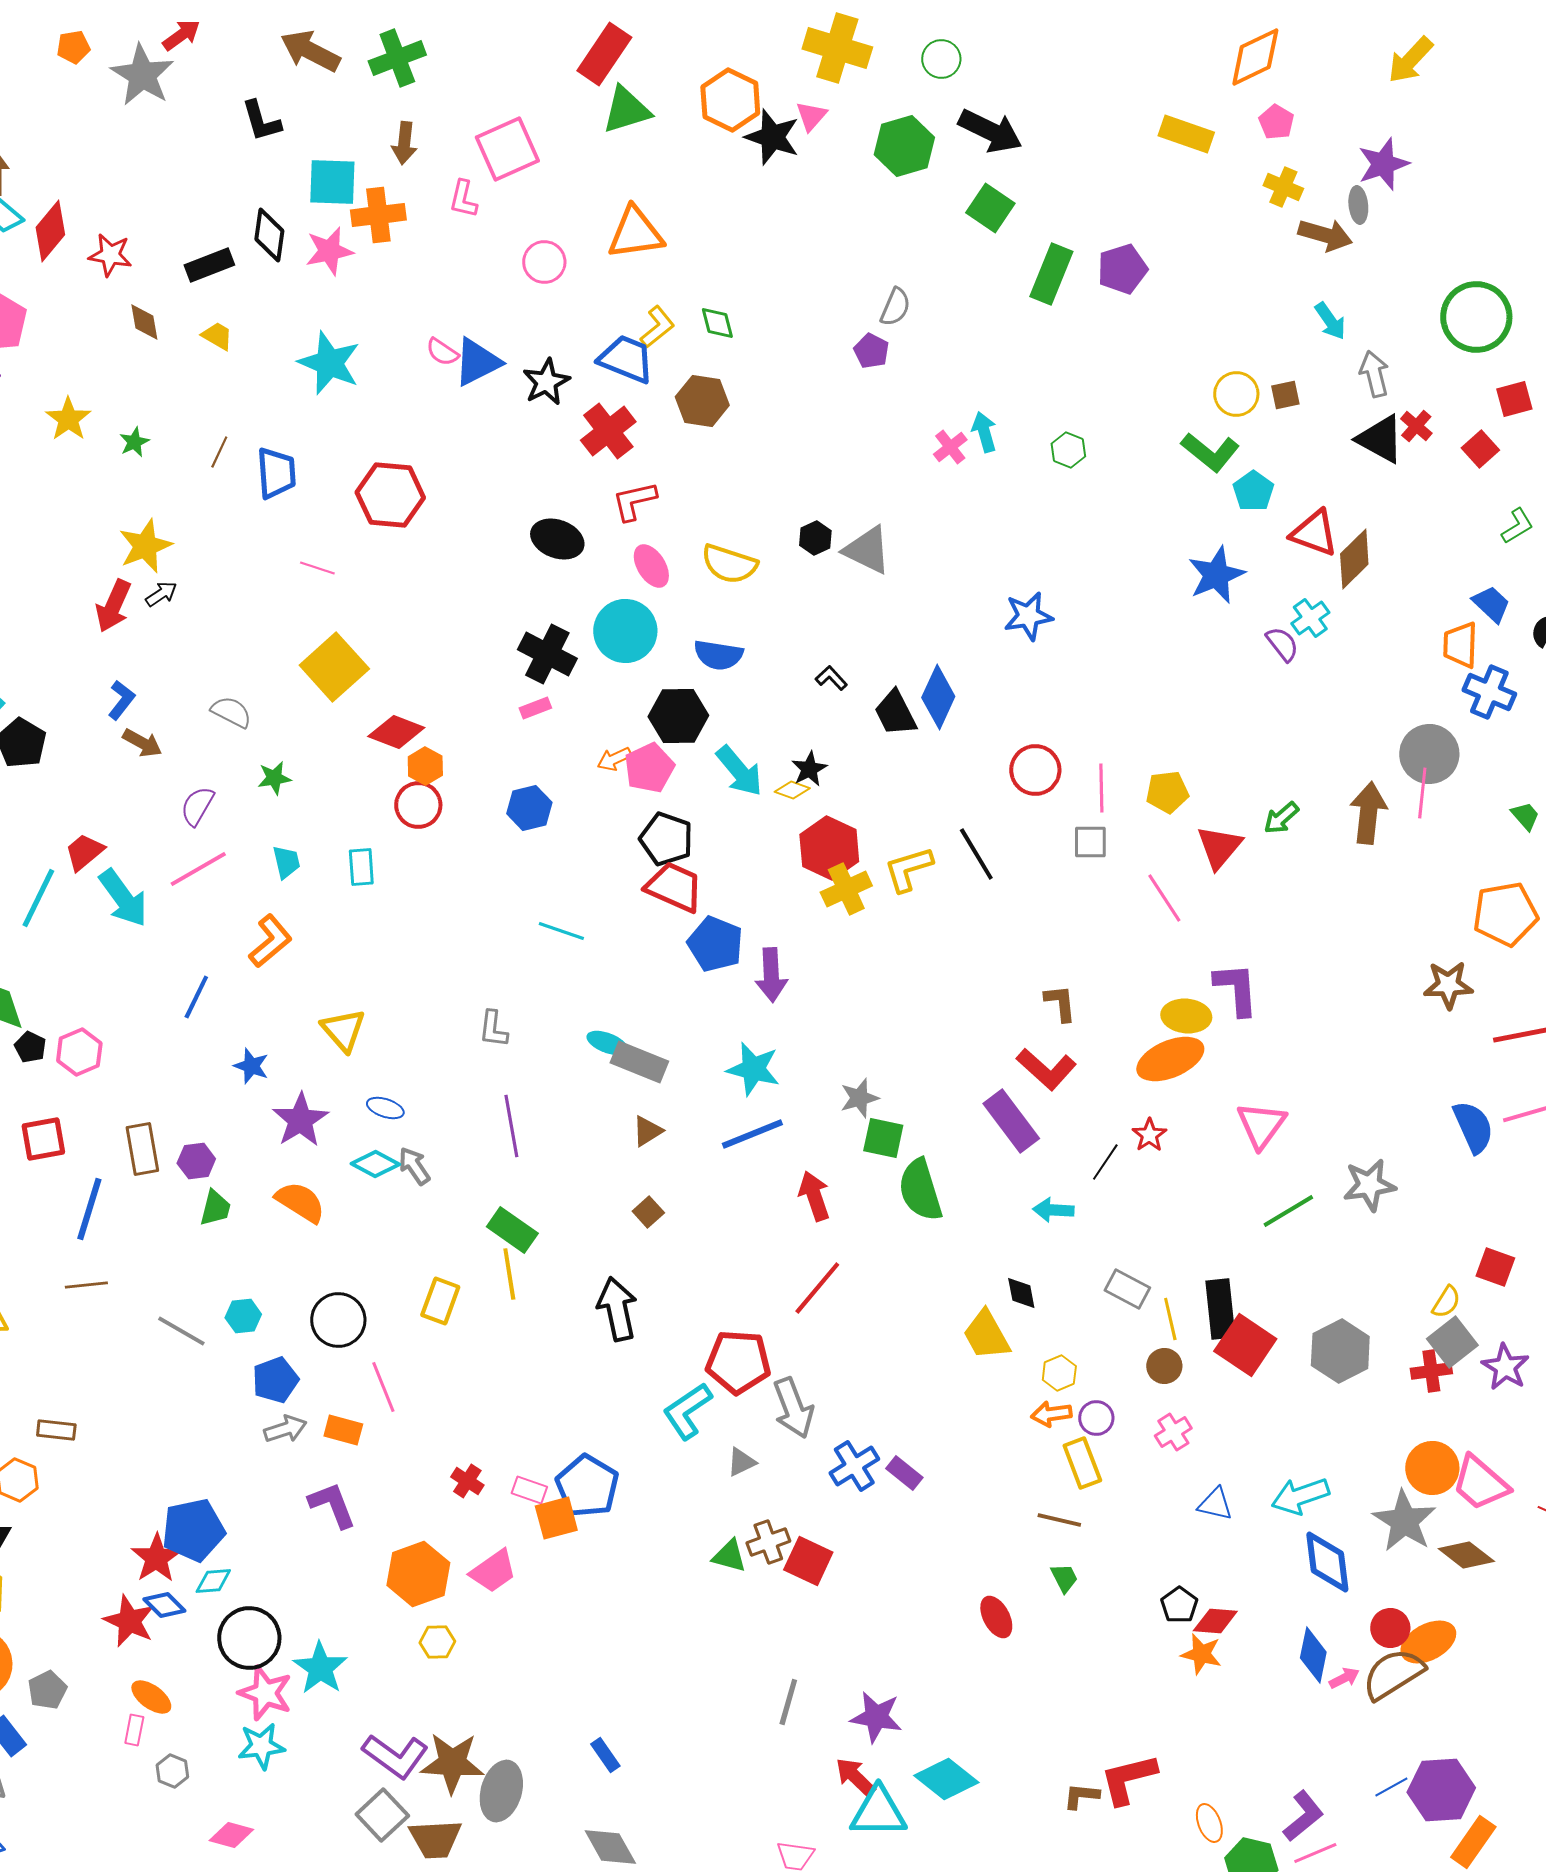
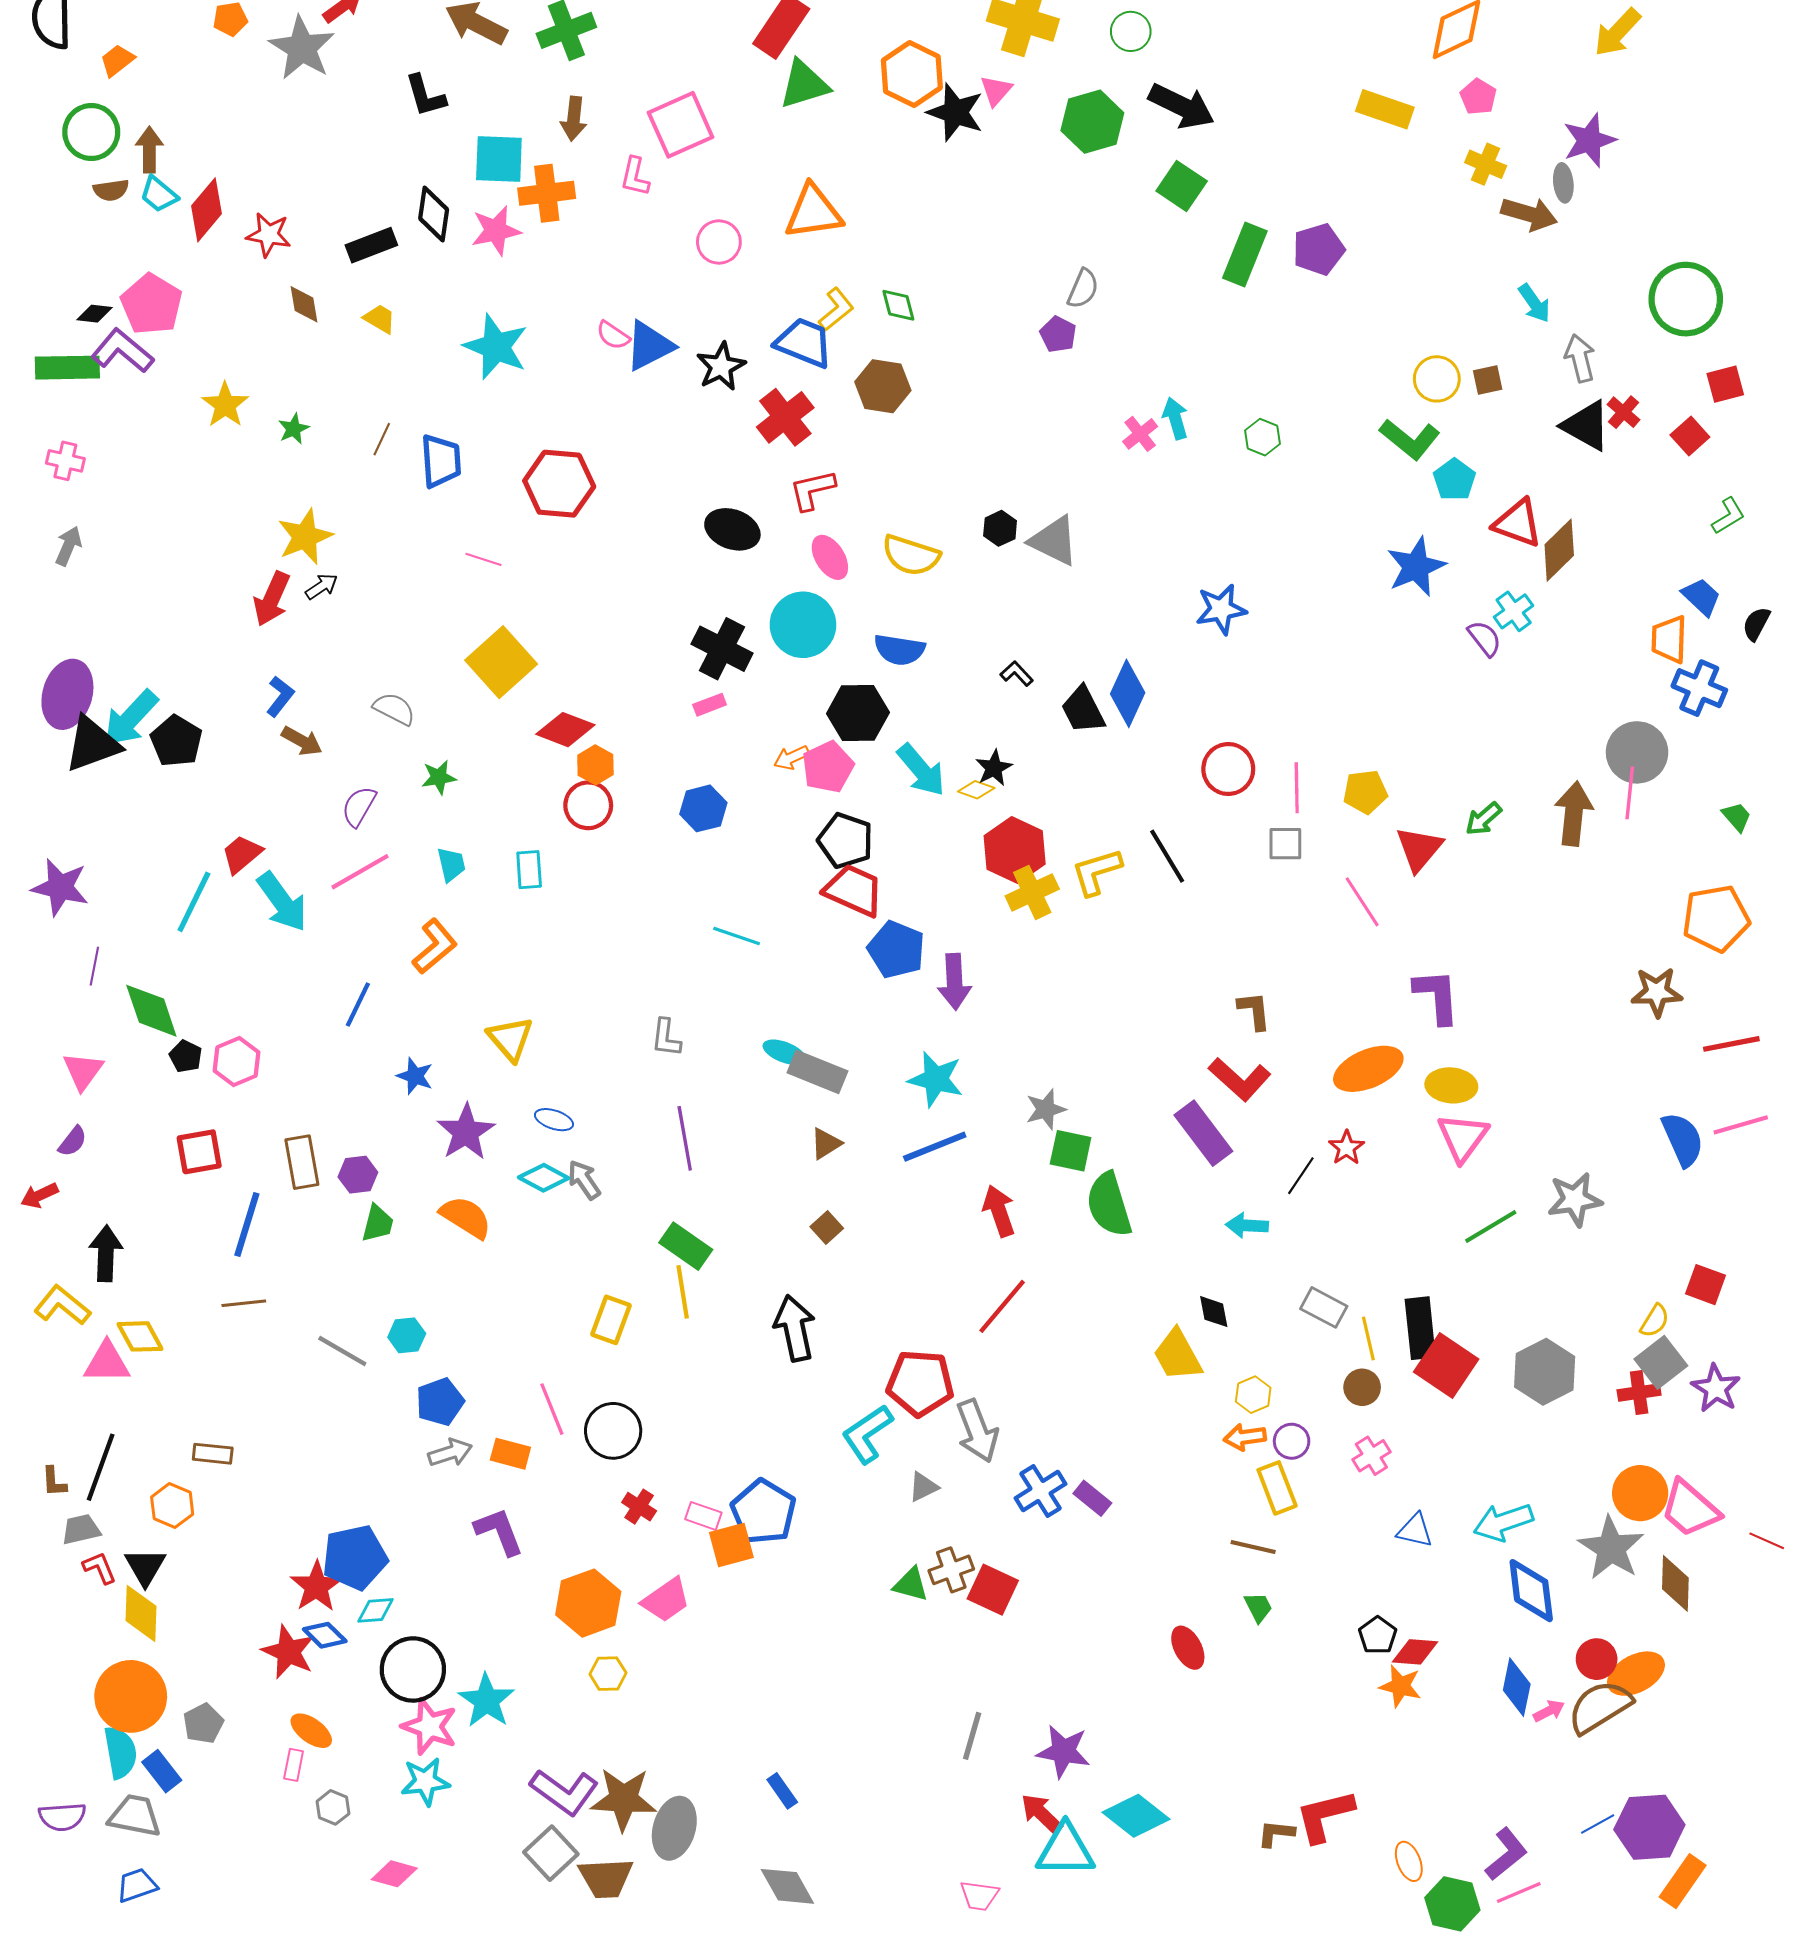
yellow ellipse: (1186, 1016) -> (1451, 1085), moved
black circle: (338, 1320) -> (613, 1431), moved
brown diamond: (1466, 1555) -> (1675, 1583), turned 54

